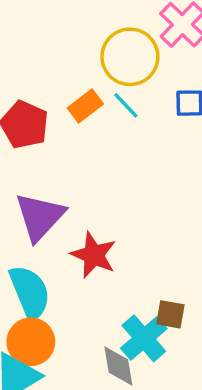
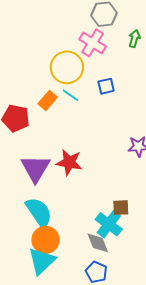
red star: (94, 255) -> (69, 162), moved

